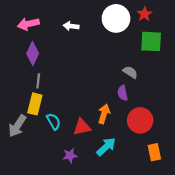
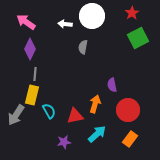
white circle: (116, 18) -> (92, 16), moved
pink arrow: (28, 24) -> (26, 22), turned 48
green square: (151, 41) -> (138, 38), turned -30
gray semicircle: (130, 72) -> (83, 47), moved, turned -112
orange rectangle: (154, 152) -> (130, 139), moved, turned 49

